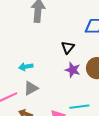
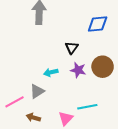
cyan arrow: (26, 67) -> (51, 72), moved

